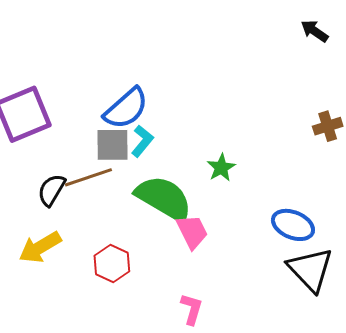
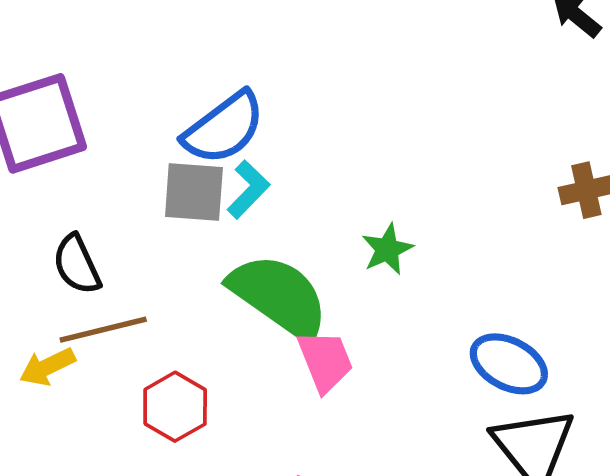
brown line: (88, 177) -> (103, 330), moved
black semicircle: (52, 190) -> (77, 265), turned -60
yellow arrow: (40, 247) -> (47, 367), size x0.7

